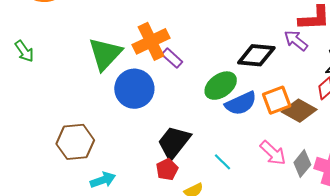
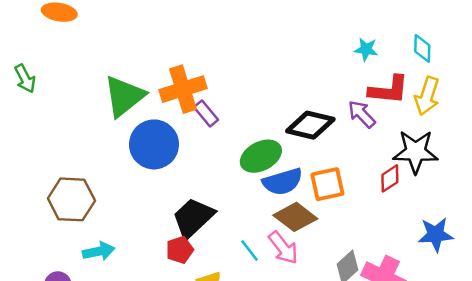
brown diamond: (299, 111) -> (295, 217), moved
pink arrow: (273, 153) -> (283, 248), moved

